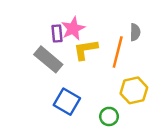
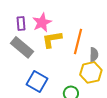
gray semicircle: (135, 32) -> (94, 54), moved
purple rectangle: (57, 33) -> (21, 23), moved

